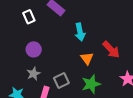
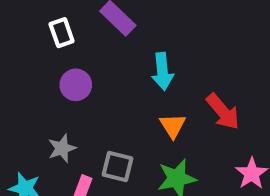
purple circle: (34, 49) -> (76, 85), moved
gray square: (61, 80) -> (117, 166), turned 35

